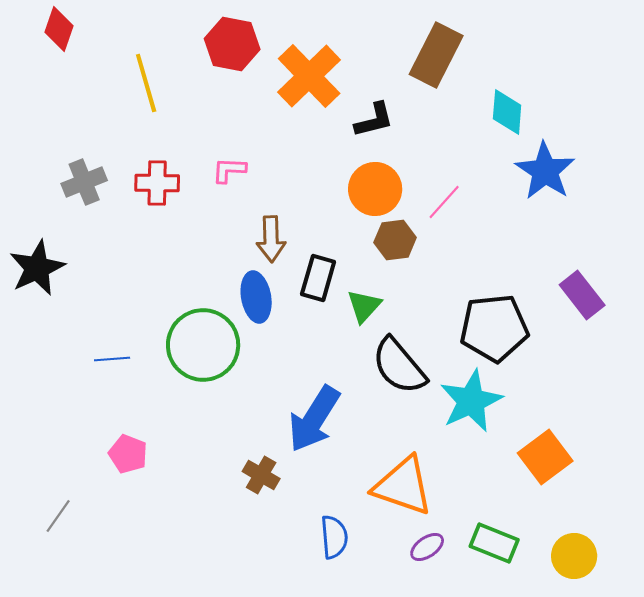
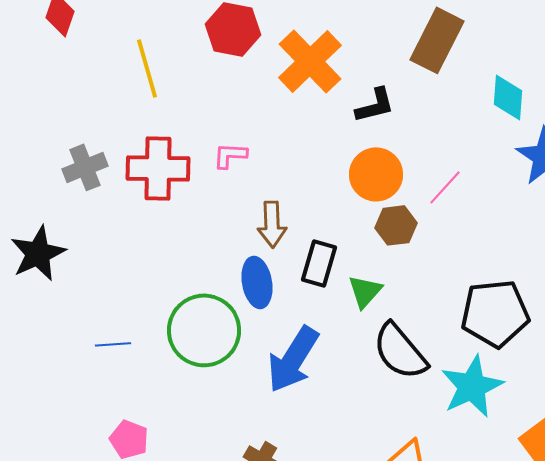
red cross: (157, 183) -> (158, 168), size x1.4
blue arrow: (314, 419) -> (293, 359), moved

